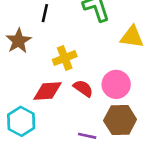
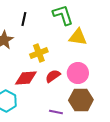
yellow triangle: (132, 37) -> (78, 37), moved
red semicircle: (83, 88) -> (53, 76), turned -70

